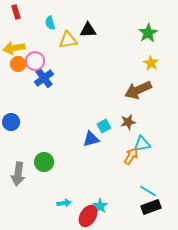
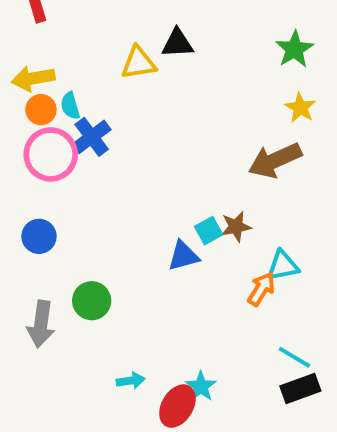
cyan semicircle: (50, 23) -> (70, 106), moved
pink circle: (35, 61) -> (51, 154), moved, size x1.4
blue circle: (11, 122) -> (39, 236), moved
brown star: (128, 122) -> (236, 227), moved

